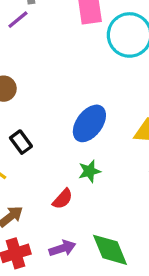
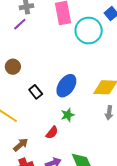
black rectangle: (21, 142) -> (36, 92), moved

